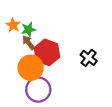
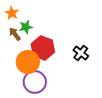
orange star: (13, 25) -> (12, 13), moved
brown arrow: (28, 43) -> (15, 34), moved

